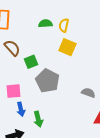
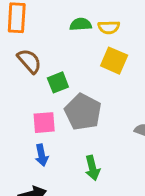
yellow semicircle: (64, 25) -> (109, 27), turned -104
pink square: (14, 91) -> (44, 123), moved
green arrow: (38, 119) -> (92, 168), moved

